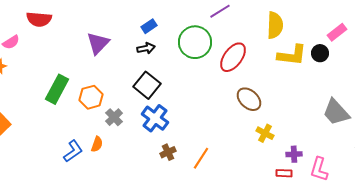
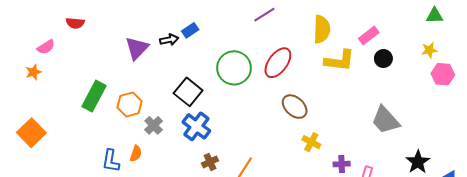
red semicircle: (39, 19) -> (75, 23), size x0.7
pink rectangle: (337, 32) -> (369, 36), moved
green circle: (195, 42) -> (234, 68), moved
black arrow: (146, 48) -> (169, 40), moved
black circle: (320, 53) -> (383, 59), moved
blue L-shape: (73, 151) -> (111, 161), turned 135

